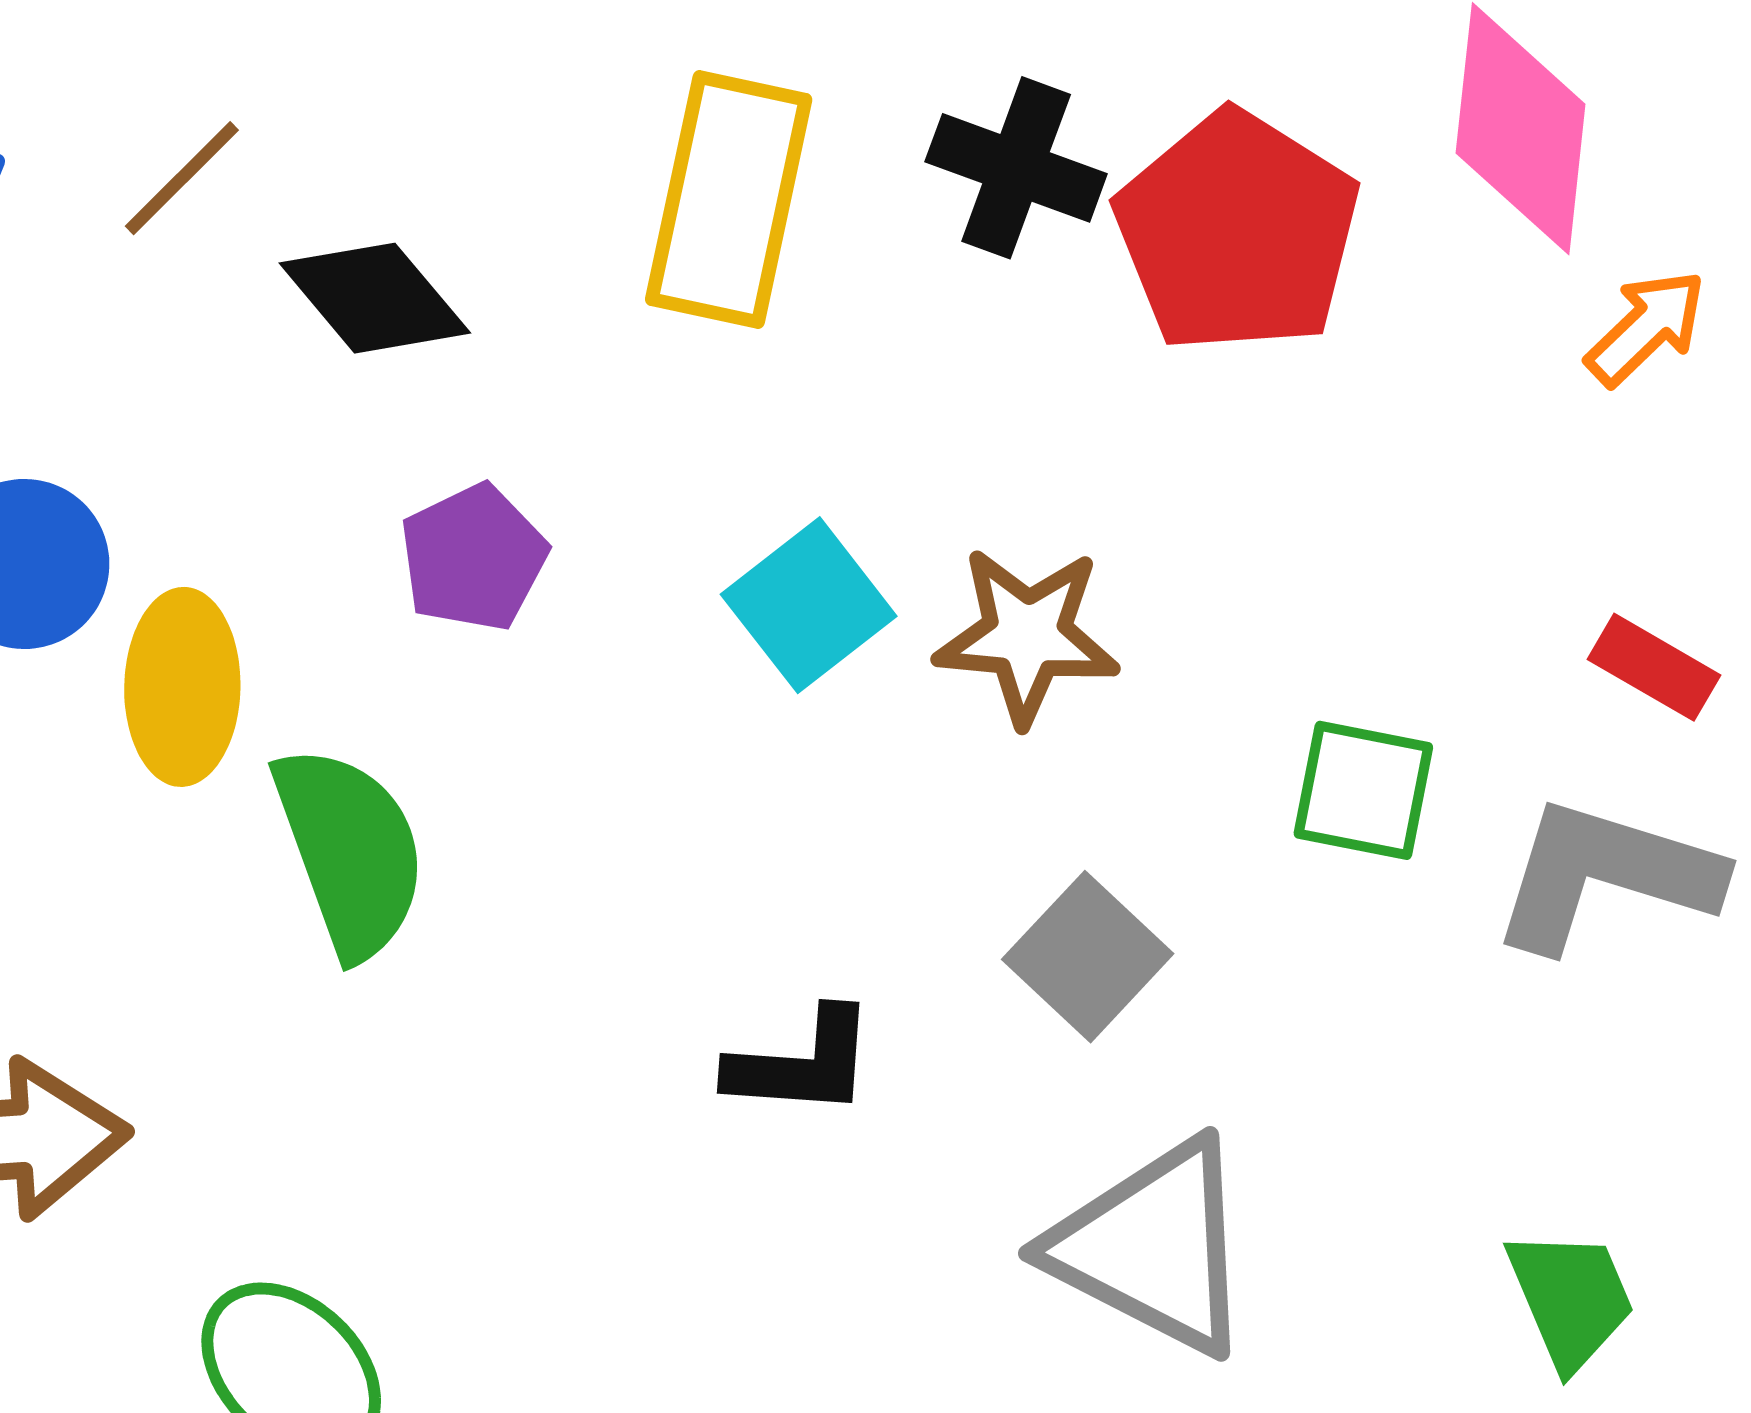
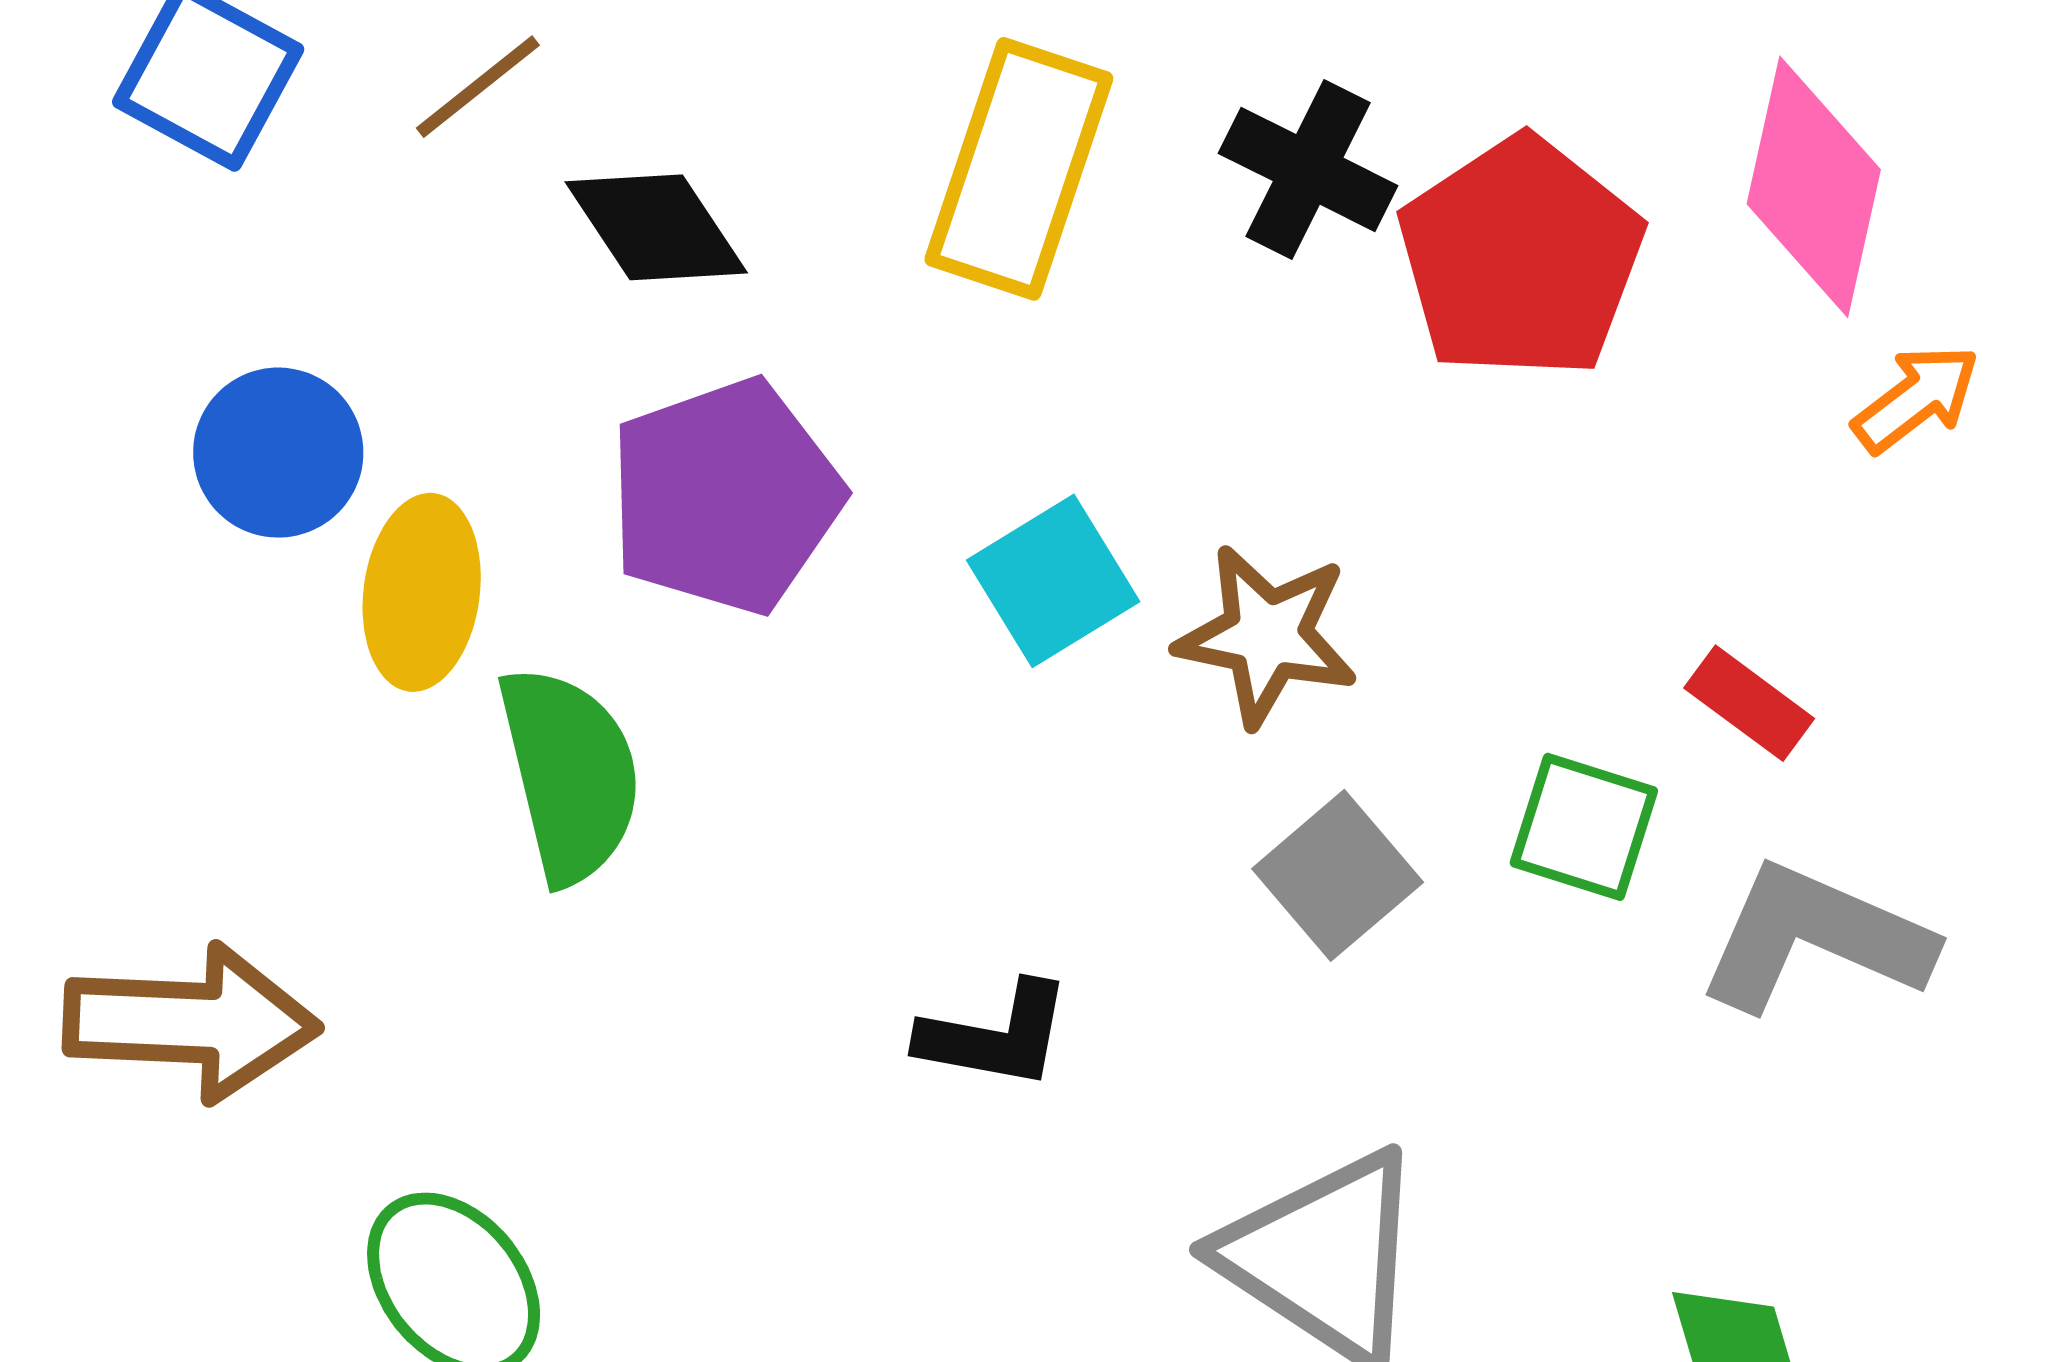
purple pentagon: (473, 558) -> (725, 496), size x1.6
red rectangle: (1654, 667) -> (1749, 703), moved
gray square: (1088, 957) -> (1338, 875), moved

